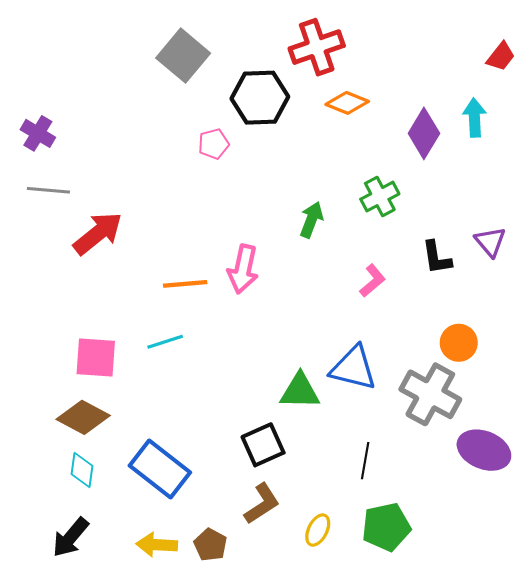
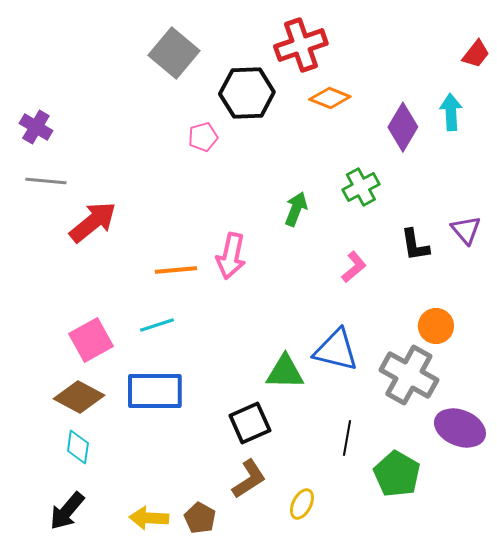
pink square: (96, 357) -> (91, 340), turned -33
blue rectangle: (160, 469) -> (155, 391), moved, turned -38
green pentagon: (386, 527) -> (397, 474), moved, turned -30

